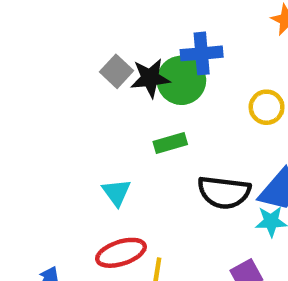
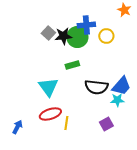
yellow circle: (267, 107) -> (106, 36), moved
cyan triangle: (116, 192) -> (48, 87), size x1.5

